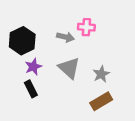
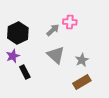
gray arrow: (65, 37) -> (53, 30), turned -56
purple star: (33, 67) -> (13, 56), moved

